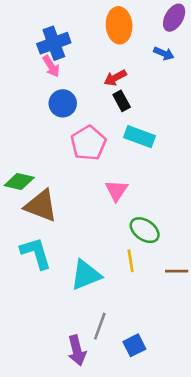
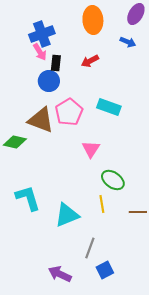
black rectangle: (122, 101) -> (56, 63), moved, turned 35
brown triangle: (41, 206) -> (41, 120), moved
gray line: (100, 326) -> (90, 248), moved
purple arrow: (77, 350) -> (60, 274), turned 130

